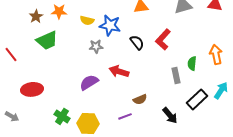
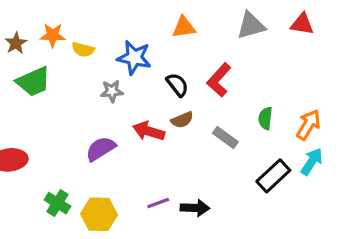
yellow semicircle: (87, 20) -> (83, 50), moved
orange arrow: (216, 54) -> (308, 125), moved, turned 42
gray rectangle: (176, 75) -> (225, 138), moved, turned -42
brown semicircle: (140, 99) -> (182, 120), moved
black arrow: (170, 115) -> (195, 208), moved, turned -48

